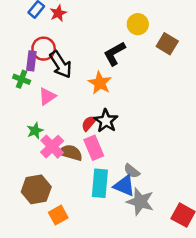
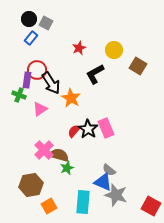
red star: (58, 13) -> (79, 48), moved
orange star: (100, 83) -> (71, 98), moved
green star: (35, 131) -> (67, 168), moved
pink rectangle: (94, 148) -> (106, 128), moved
cyan rectangle: (100, 183) -> (83, 202), moved

